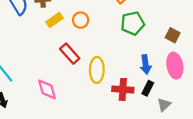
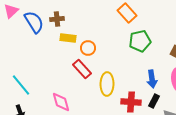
yellow rectangle: (55, 20) -> (68, 38), turned 42
orange circle: (81, 20) -> (88, 48), moved

